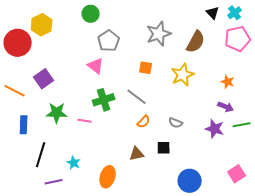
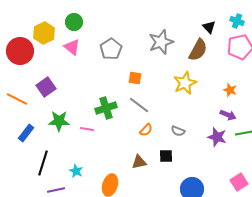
black triangle: (213, 13) -> (209, 27), moved
cyan cross: (235, 13) -> (237, 21), turned -32
green circle: (91, 14) -> (74, 22), moved
pink triangle: (96, 66) -> (72, 47), moved
orange square: (146, 68) -> (135, 78), moved
blue rectangle: (24, 125) -> (26, 133), turned 36

